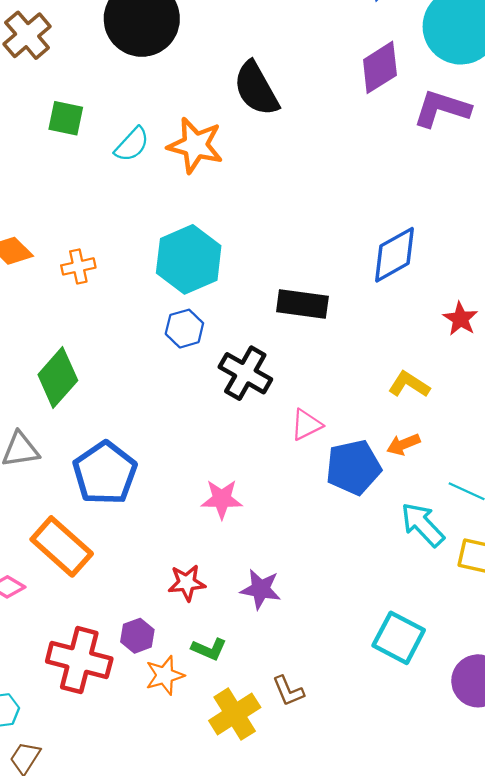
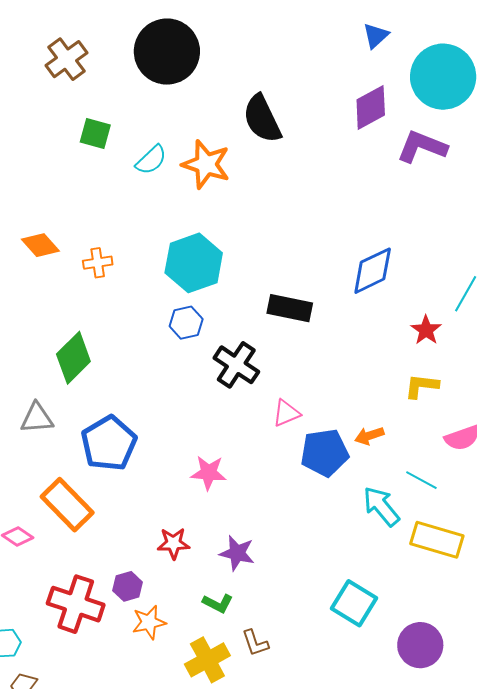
yellow L-shape: (409, 384) -> (422, 386), moved, turned -30
green L-shape: (209, 649) -> (218, 603), moved

